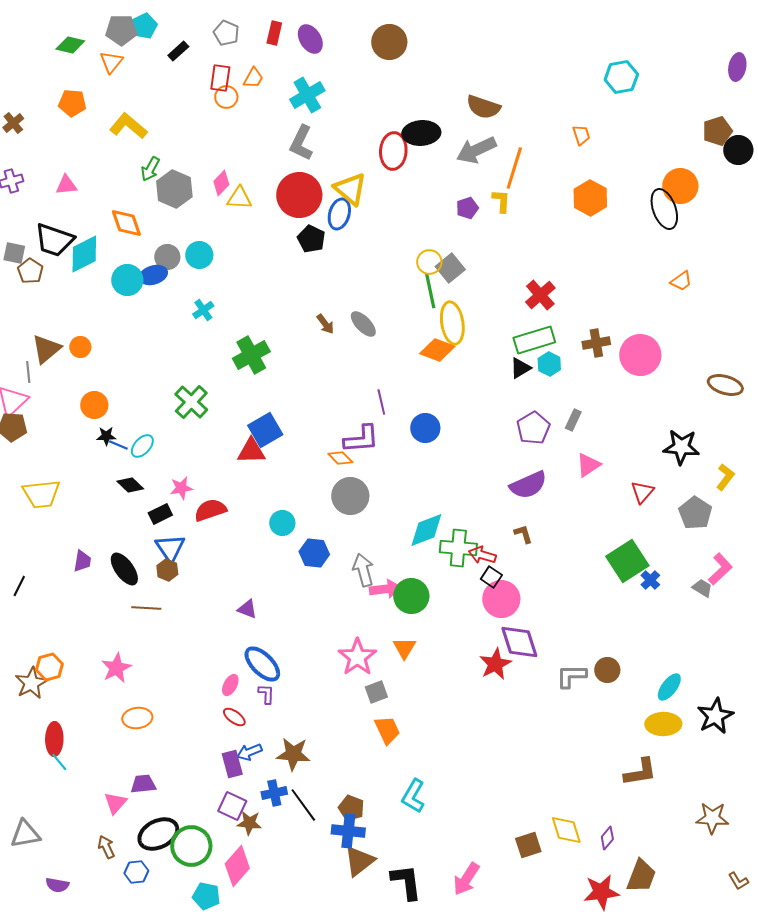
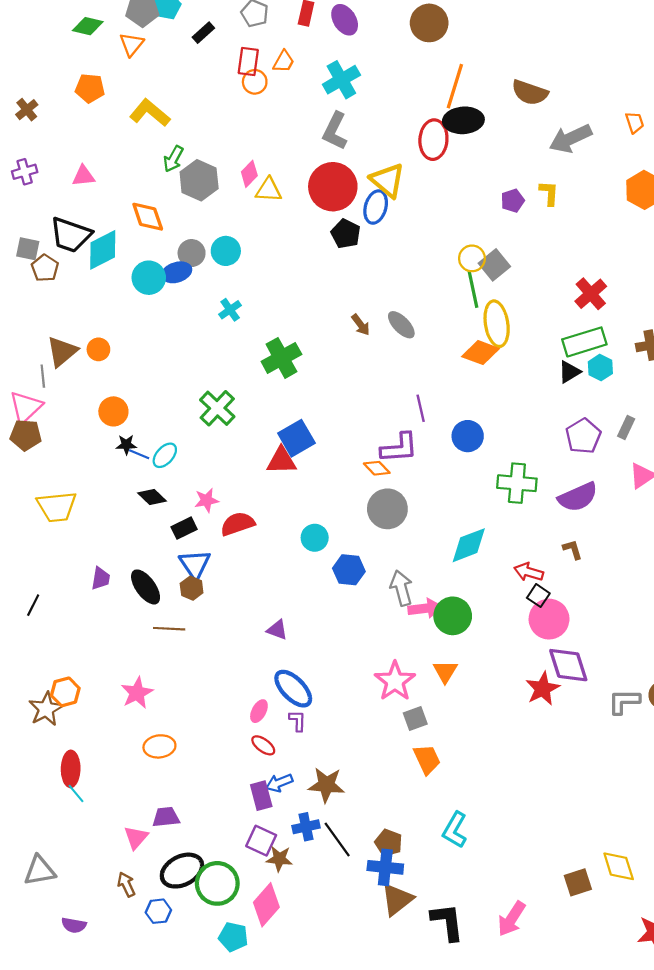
gray arrow: (476, 150) -> (570, 139), moved
orange line: (514, 168) -> (455, 86), moved
green cross: (458, 548) -> (517, 483), moved

